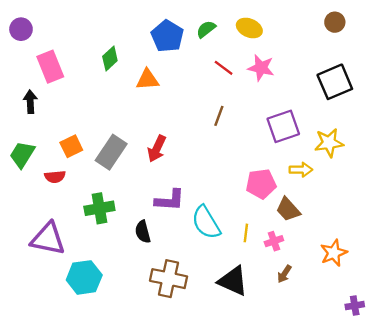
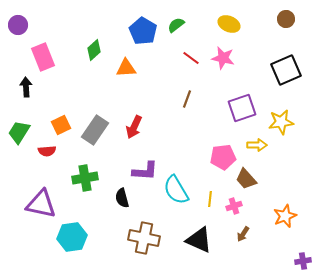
yellow ellipse: (249, 28) -> (229, 24), moved

